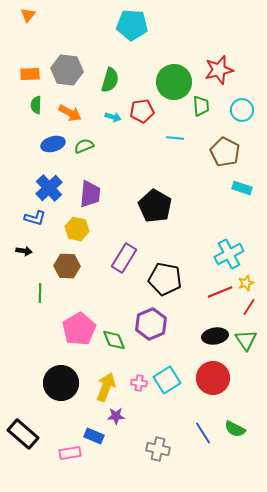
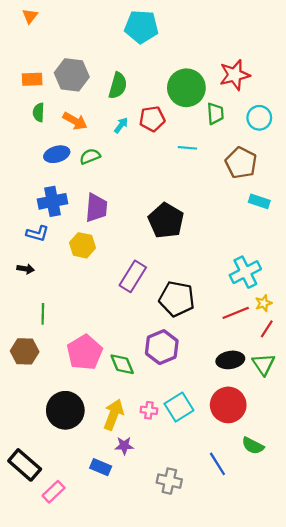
cyan arrow: (113, 117) -> (121, 125), turned -70
blue cross: (49, 188) -> (52, 201), turned 32
brown hexagon: (67, 266) -> (25, 351), moved
green semicircle: (235, 429) -> (253, 446), moved
pink rectangle: (70, 453) -> (54, 492), moved, turned -35

